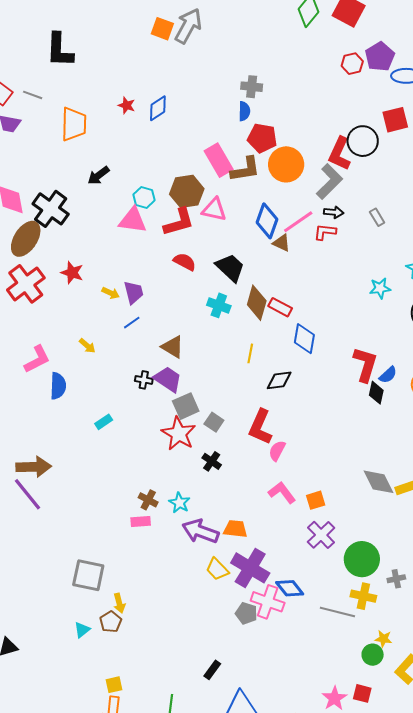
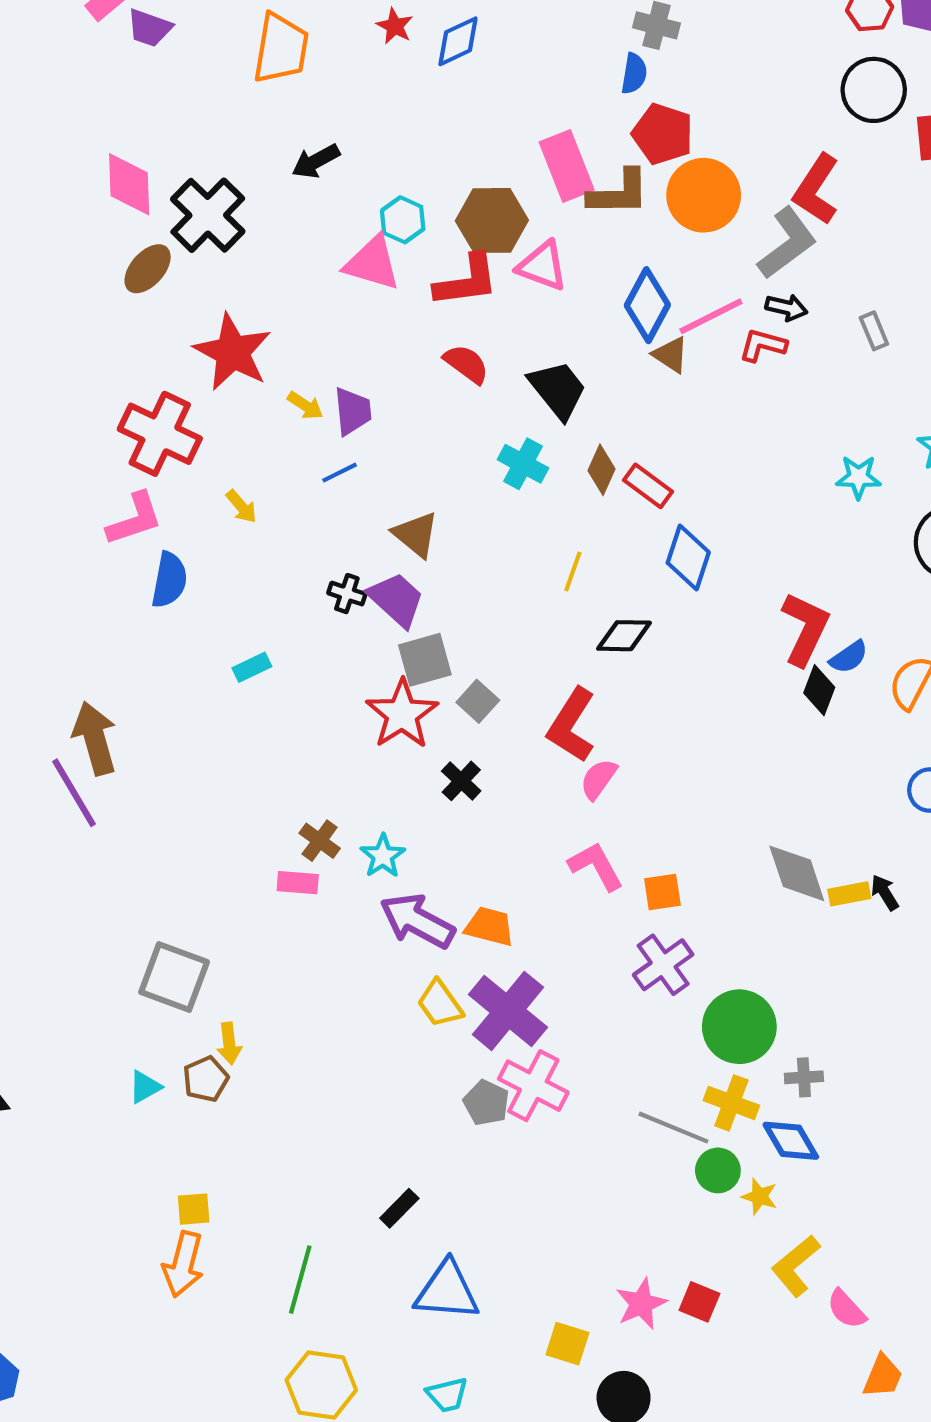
black circle: (363, 141) -> (874, 90), moved
brown ellipse: (26, 239) -> (148, 269), size x0.7
red star: (72, 273) -> (233, 352), size x1.6
red cross: (26, 284) -> (160, 434), moved, turned -36
brown diamond: (257, 303) -> (601, 470), size x0.7
brown arrow: (34, 467) -> (95, 738), turned -112
blue diamond: (290, 588) -> (791, 1141), moved
green circle: (373, 655) -> (718, 1170), moved

